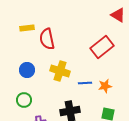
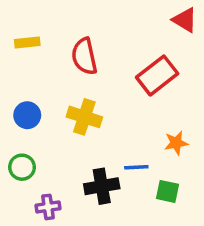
red semicircle: (47, 39) -> (84, 56), moved
blue line: (85, 83) -> (136, 167), moved
orange star: (105, 86) -> (176, 143), moved

